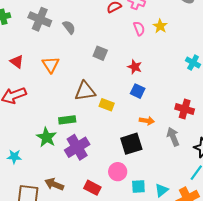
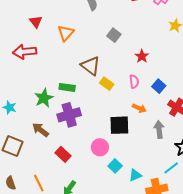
pink semicircle: (139, 29) -> (134, 82), moved
brown triangle: (85, 91) -> (91, 66), turned 30
blue square: (138, 91) -> (159, 86), moved
brown arrow: (54, 184) -> (40, 130), moved
cyan square: (138, 187) -> (115, 166), turned 32
red rectangle: (92, 188) -> (63, 154), moved

